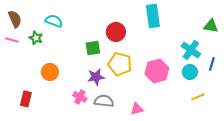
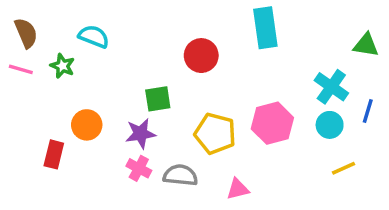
green square: (93, 48) -> (158, 99), moved
yellow pentagon: (120, 64) -> (215, 134), moved
purple star: (96, 77) -> (141, 134), moved
red rectangle: (26, 99) -> (54, 154), moved

